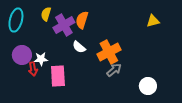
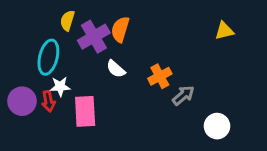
cyan ellipse: (16, 20) -> (48, 57), moved
orange cross: (109, 52) -> (160, 76), size x0.7
purple circle: (22, 55) -> (22, 101), moved
gray arrow: (114, 70) -> (183, 95), moved

